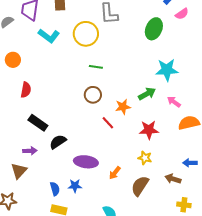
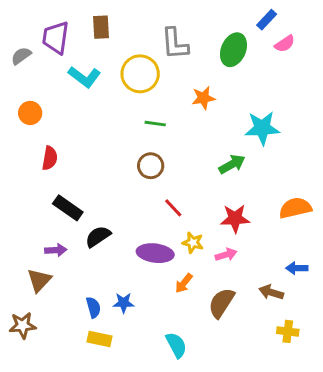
green ellipse: (154, 29) -> (234, 50), moved
pink arrow: (174, 102) -> (226, 255), moved, turned 128
orange star: (123, 107) -> (203, 98), moved
yellow star: (145, 158) -> (193, 243), moved
purple ellipse: (86, 162) -> (155, 253), moved

